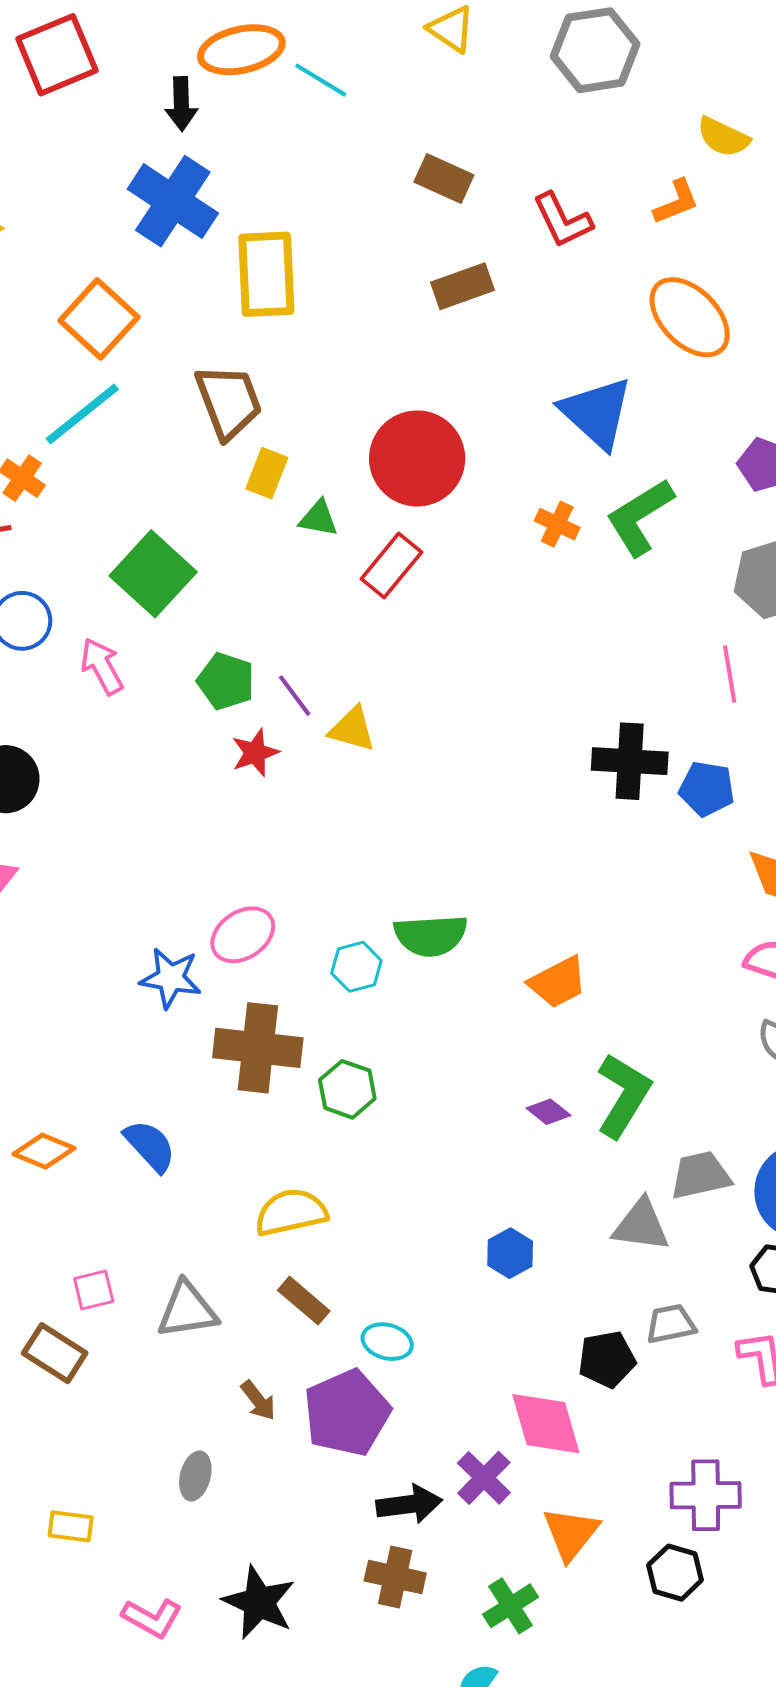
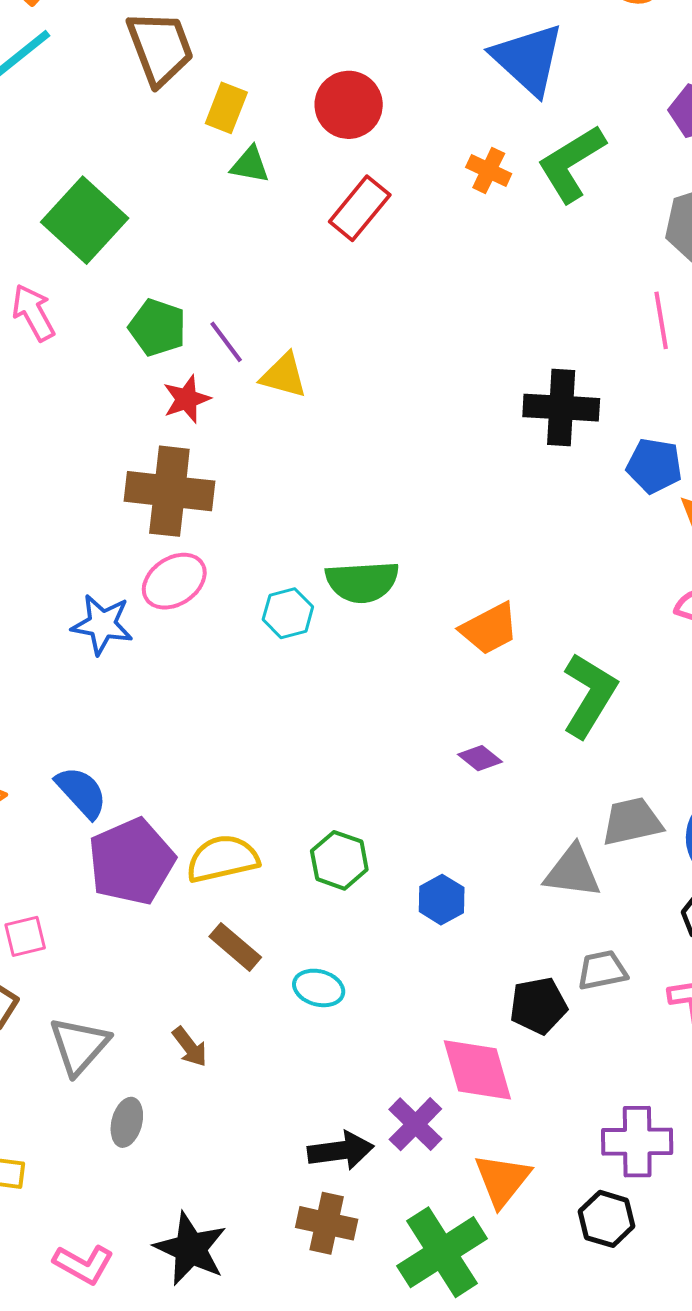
red circle: (417, 458) -> (349, 105), size x0.7
yellow rectangle: (267, 473) -> (226, 108), moved
red rectangle: (391, 565) -> (360, 208), moved
blue pentagon: (707, 789) -> (654, 466), moved
brown cross: (258, 1048) -> (169, 491), moved
green hexagon: (347, 1089) -> (339, 860), moved
green L-shape: (623, 1095) -> (589, 695), moved
gray triangle: (187, 1310) -> (79, 1046), moved, turned -40
purple pentagon: (347, 1413) -> (131, 862), moved
green cross: (511, 1606) -> (442, 1252), size x1.6

